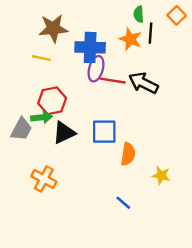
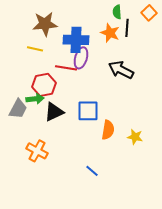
red line: (113, 81) -> (66, 68), moved
yellow star: (161, 175) -> (135, 137), moved
blue line: (123, 203) -> (92, 171), moved

